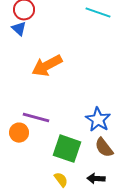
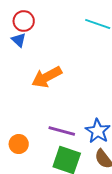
purple line: (36, 118) -> (62, 131), moved

